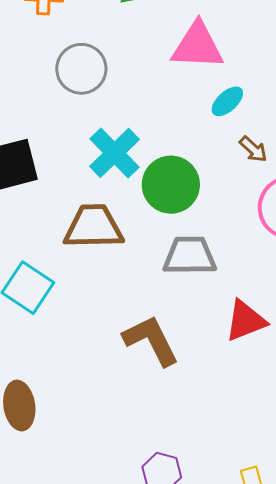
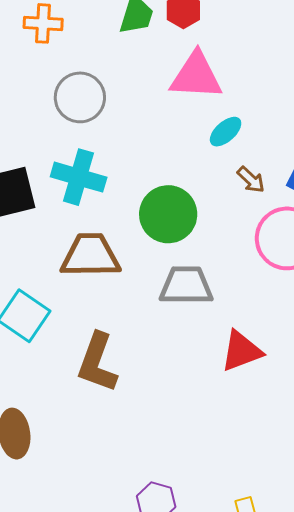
cyan cross: (115, 153) -> (79, 177), moved, turned -30
brown L-shape: (151, 340) -> (97, 363), moved, turned -134

